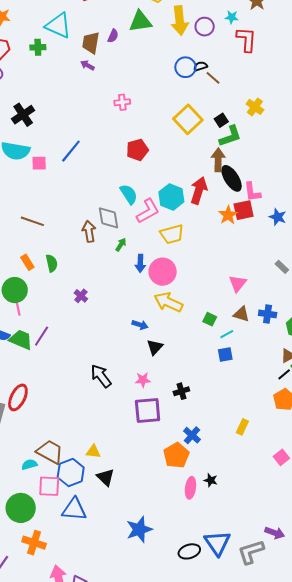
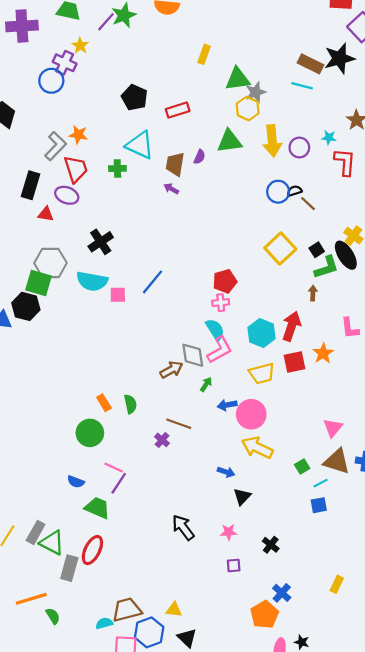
pink cross: (122, 102) -> (221, 303), moved
brown arrow: (218, 160) -> (313, 293), size x0.6
black ellipse: (232, 178) -> (346, 255), moved
red square: (244, 210) -> (295, 362), moved
pink L-shape: (148, 211) -> (220, 350), moved
brown line: (32, 221) -> (179, 424), moved
brown arrow: (89, 231) -> (171, 370), turned 70
blue arrow: (140, 263) -> (227, 405), turned 78
pink line: (18, 307) -> (114, 467), moved, turned -54
brown triangle: (241, 314) -> (337, 461), size x1.5
green square: (210, 319) -> (302, 466), turned 32
green trapezoid: (21, 340) -> (97, 508), moved
black cross: (181, 391) -> (271, 545), turned -35
purple square: (148, 411) -> (234, 566), size x0.5
brown trapezoid: (50, 452) -> (127, 610), turned -44

